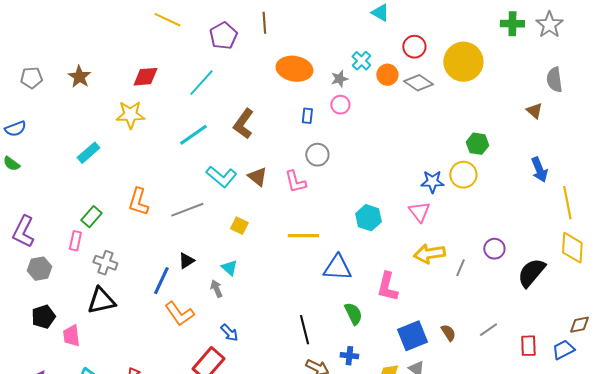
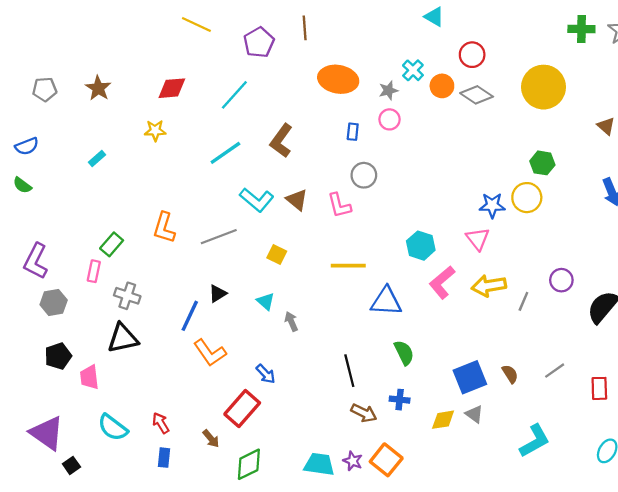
yellow circle: (463, 62) -> (544, 87), moved
yellow star: (130, 115) -> (155, 131), size x0.7
cyan rectangle: (88, 153) -> (97, 158), moved, size x0.7
pink L-shape: (387, 287) -> (442, 282), moved, turned 36
gray arrow: (216, 289) -> (291, 321), moved

